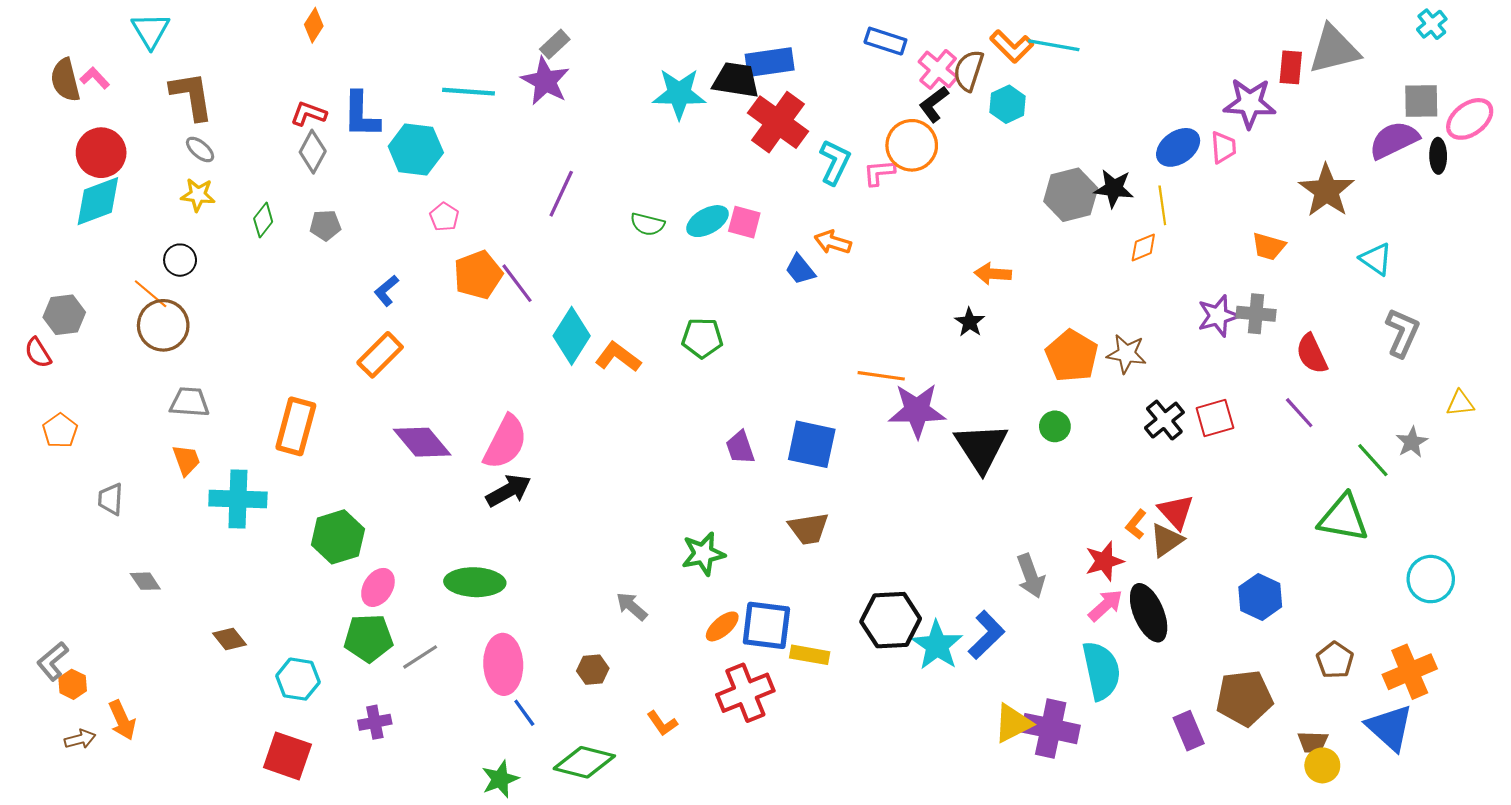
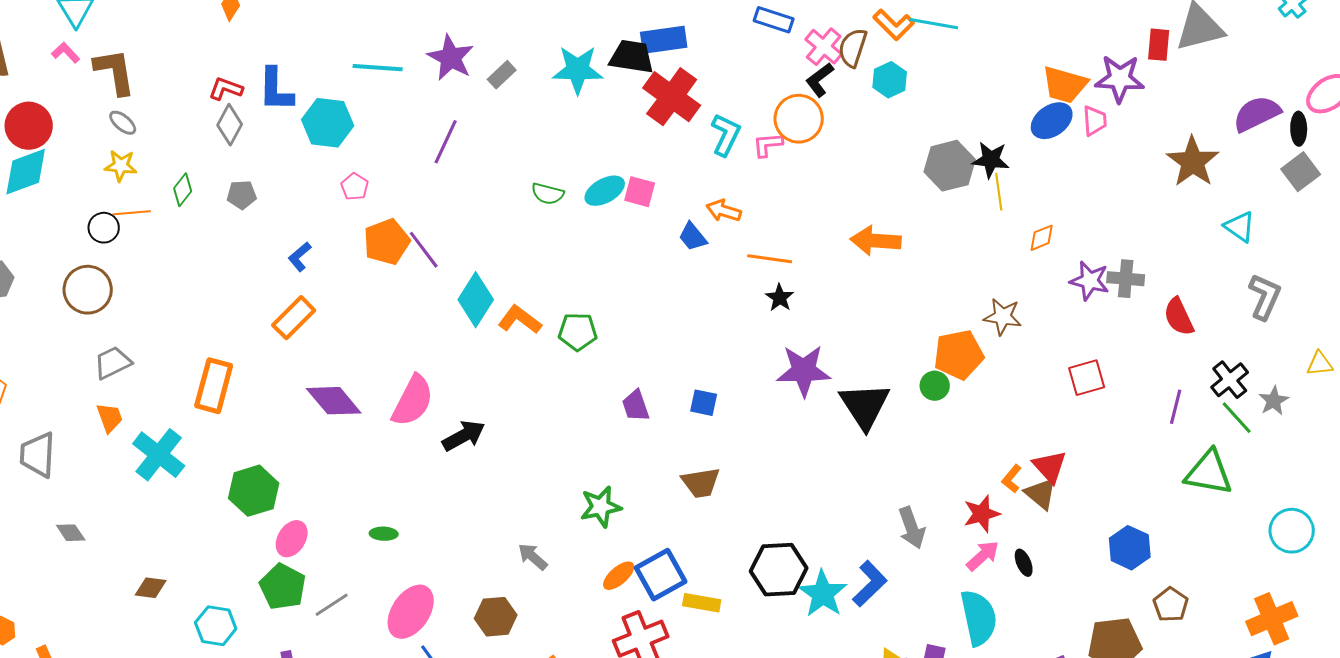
gray rectangle: (555, 44) -> (502, 75), moved
pink L-shape: (95, 78) -> (66, 53), moved
gray square: (1421, 101) -> (1301, 172), moved, turned -36
purple line: (561, 194) -> (446, 142), moved
yellow line: (1162, 205) -> (999, 192), moved
orange trapezoid: (1269, 246) -> (1065, 85), moved, size x1.4
orange diamond: (1143, 247) -> (1042, 238), moved
orange arrow: (993, 274) -> (876, 241), size x1.4
orange line: (151, 294) -> (132, 213), moved, turned -45
purple star: (1218, 316) -> (1090, 281), turned 30
black star: (970, 322) -> (780, 298), moved
green pentagon: (702, 338) -> (578, 332), moved
orange pentagon: (1072, 356) -> (959, 355), moved, turned 30
orange line: (881, 376) -> (770, 259), moved
gray trapezoid: (190, 402) -> (113, 363), turned -30
purple line: (1299, 413) -> (1176, 407), moved, turned 56
black cross: (1164, 420) -> (1230, 380), moved
blue square: (812, 444) -> (704, 403), size x0.6
black arrow: (509, 491) -> (464, 436), moved
gray trapezoid: (111, 499) -> (38, 455), size x1.5
cyan cross: (238, 499) -> (159, 455), turned 36
brown triangle: (1167, 540) -> (1041, 494), turned -45
green ellipse: (475, 582) -> (384, 534), size x0.5
black ellipse: (1149, 613) -> (1024, 563), size x0.5
blue square: (766, 625) -> (661, 575), turned -36
green pentagon: (368, 638) -> (283, 587), turned 30
brown diamond: (230, 639) -> (151, 588), turned -44
brown pentagon: (1335, 660) -> (1171, 605), moved
pink ellipse: (503, 664) -> (411, 612), turned 36
brown hexagon: (593, 670) -> (496, 617), size x1.4

